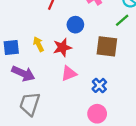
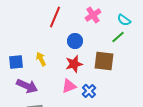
red star: (62, 47) -> (74, 64), moved
blue cross: (99, 85) -> (89, 91), moved

